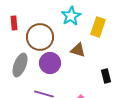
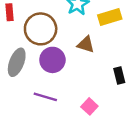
yellow rectangle: (98, 27) -> (110, 17), turned 54

